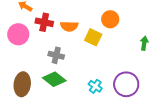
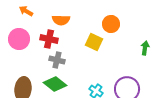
red cross: (44, 22) -> (49, 39), moved
orange semicircle: (69, 26) -> (61, 20), moved

